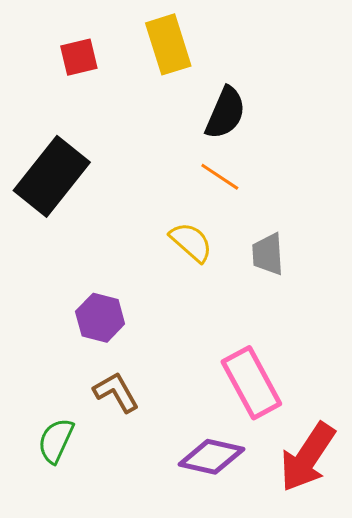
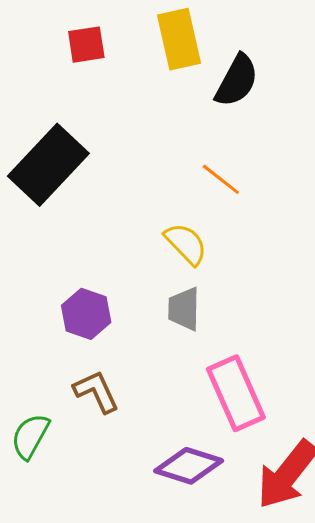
black semicircle: (225, 113) -> (237, 81), moved
gray trapezoid: (268, 254) -> (184, 309), moved

